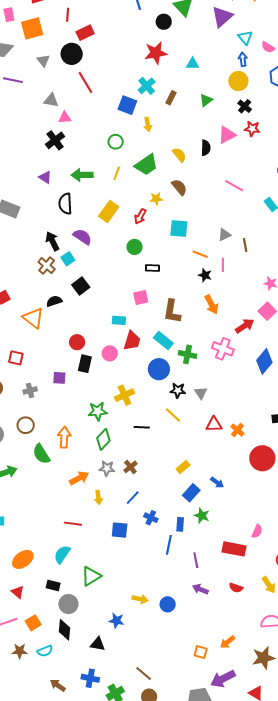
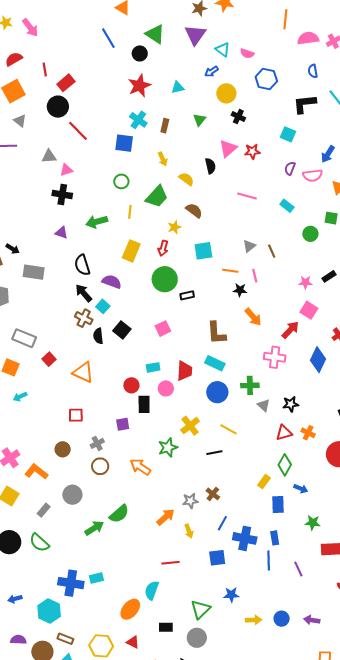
blue arrow: (243, 59) -> (211, 72), moved, turned -104
gray triangle: (43, 61) -> (20, 121), moved
yellow arrow: (148, 124) -> (163, 159), moved
red star: (252, 129) -> (252, 151), moved
black cross: (55, 140) -> (62, 194), turned -30
black semicircle: (65, 204) -> (82, 265), moved
green circle: (135, 247) -> (165, 279), size x1.6
pink square: (141, 298) -> (163, 329), moved
black semicircle: (54, 301) -> (98, 336), moved, turned -63
cyan rectangle: (119, 320) -> (153, 367), moved
green cross: (188, 354) -> (250, 385), moved
black star: (178, 390) -> (291, 404), moved
yellow line: (173, 415) -> (229, 429), moved
brown circle: (26, 425) -> (100, 466), moved
orange arrow: (64, 437) -> (140, 467), moved, turned -45
green diamond: (103, 439) -> (285, 465), moved
green semicircle: (41, 454) -> (119, 514), moved, turned -85
blue rectangle: (191, 493) -> (278, 505), turned -30
green star: (202, 516) -> (313, 523), moved
blue cross: (151, 518) -> (245, 538), size x1.6
cyan semicircle: (62, 554) -> (152, 590), moved
purple arrow: (200, 589) -> (312, 620), moved
gray circle: (68, 604) -> (197, 638), moved
blue star: (116, 621) -> (231, 595), moved

